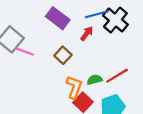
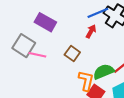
purple rectangle: (58, 18) -> (45, 22), moved
green semicircle: (95, 80) -> (104, 72), size x1.5

